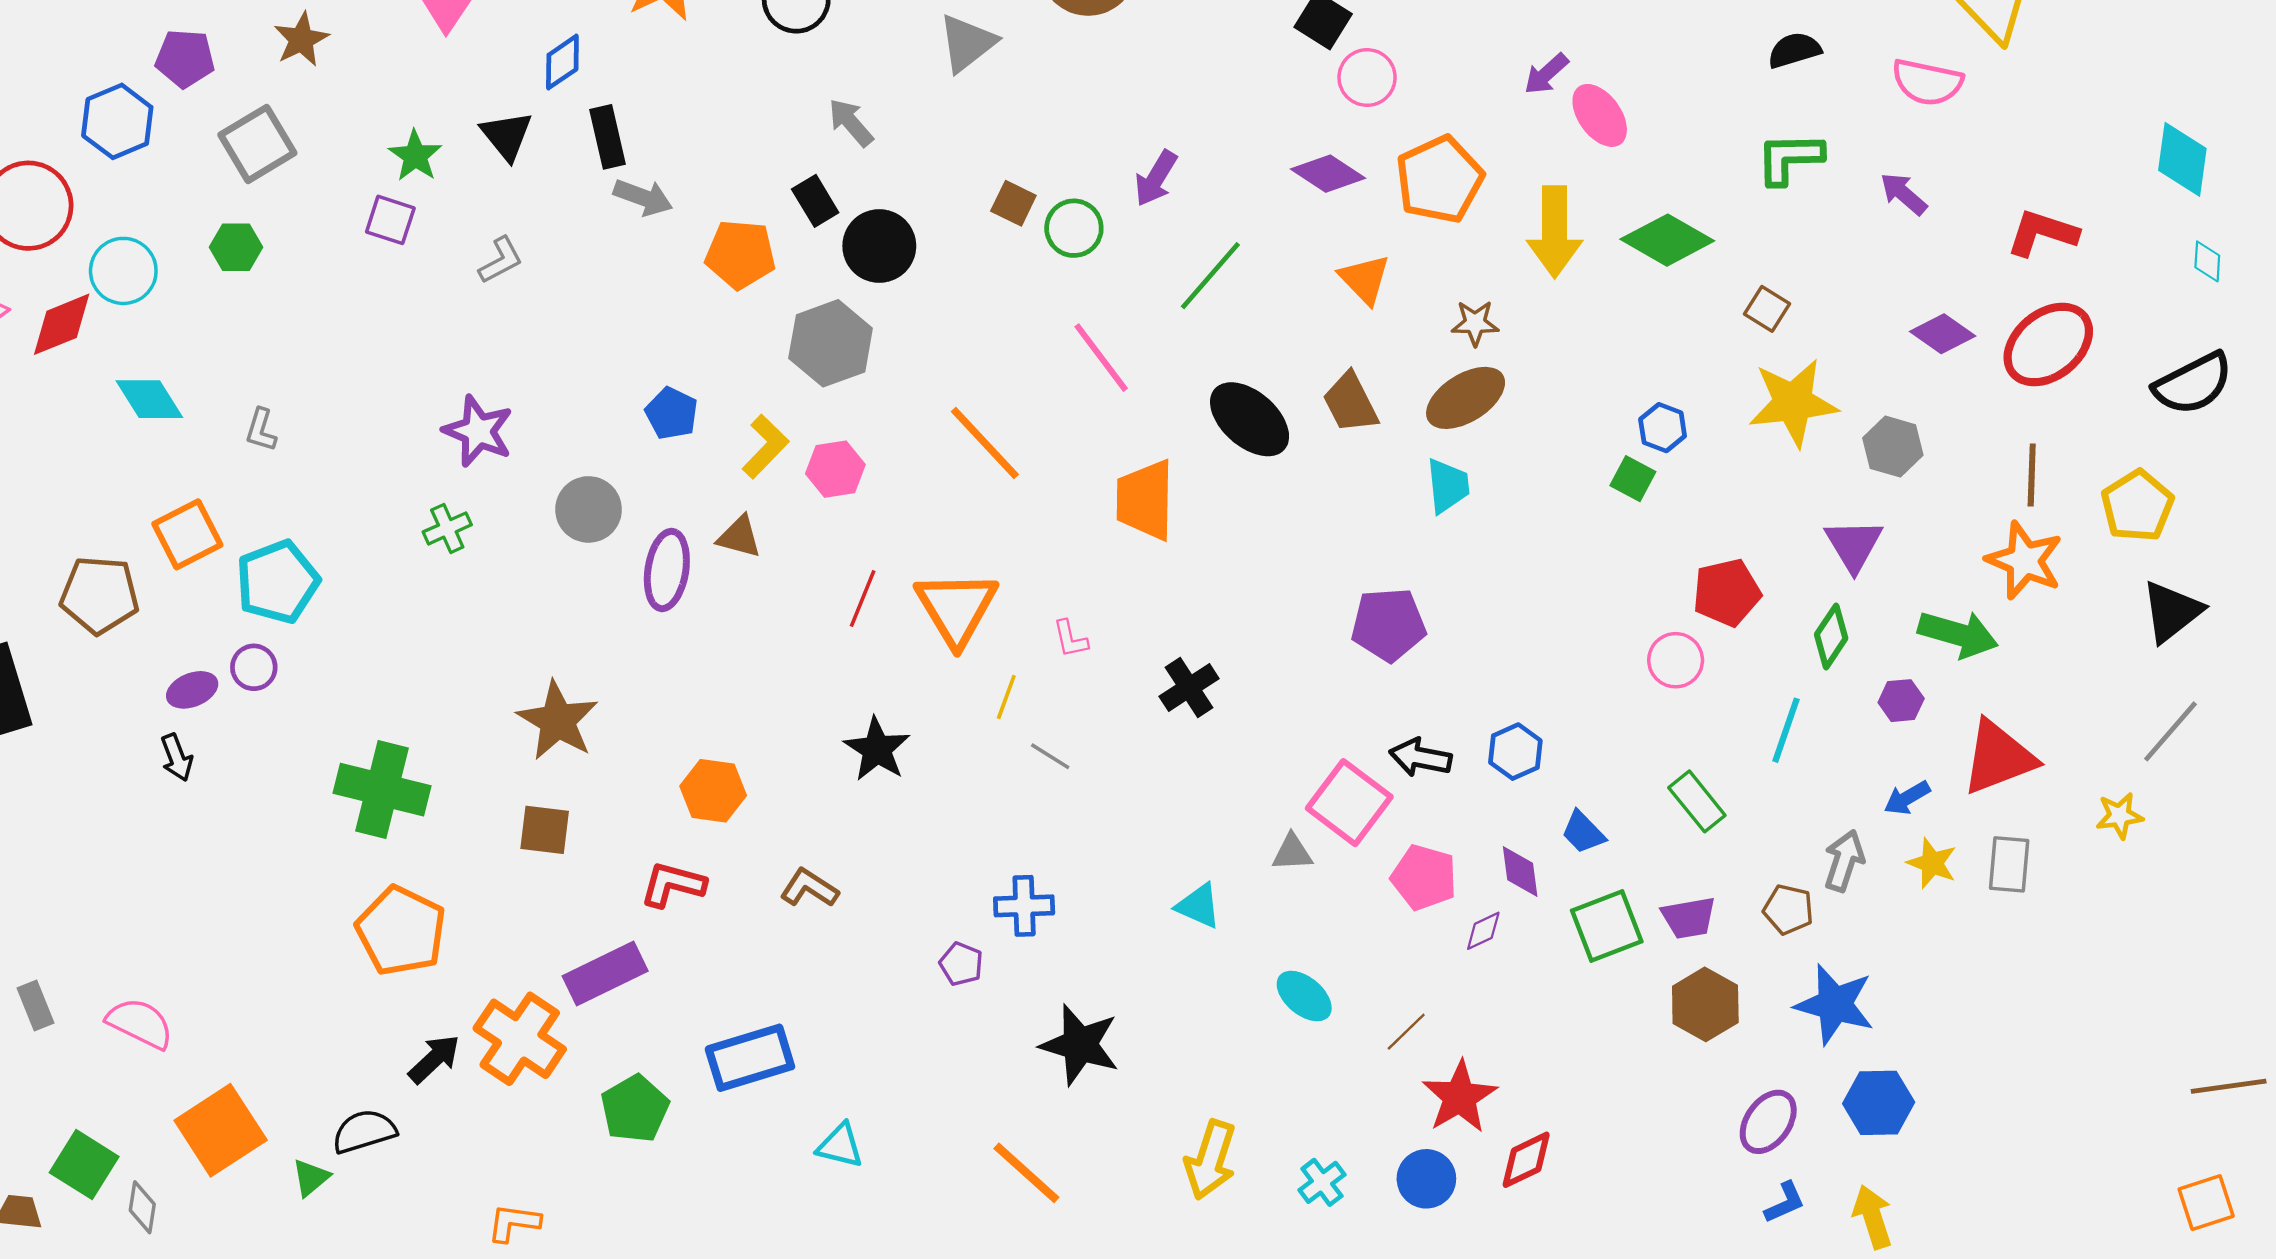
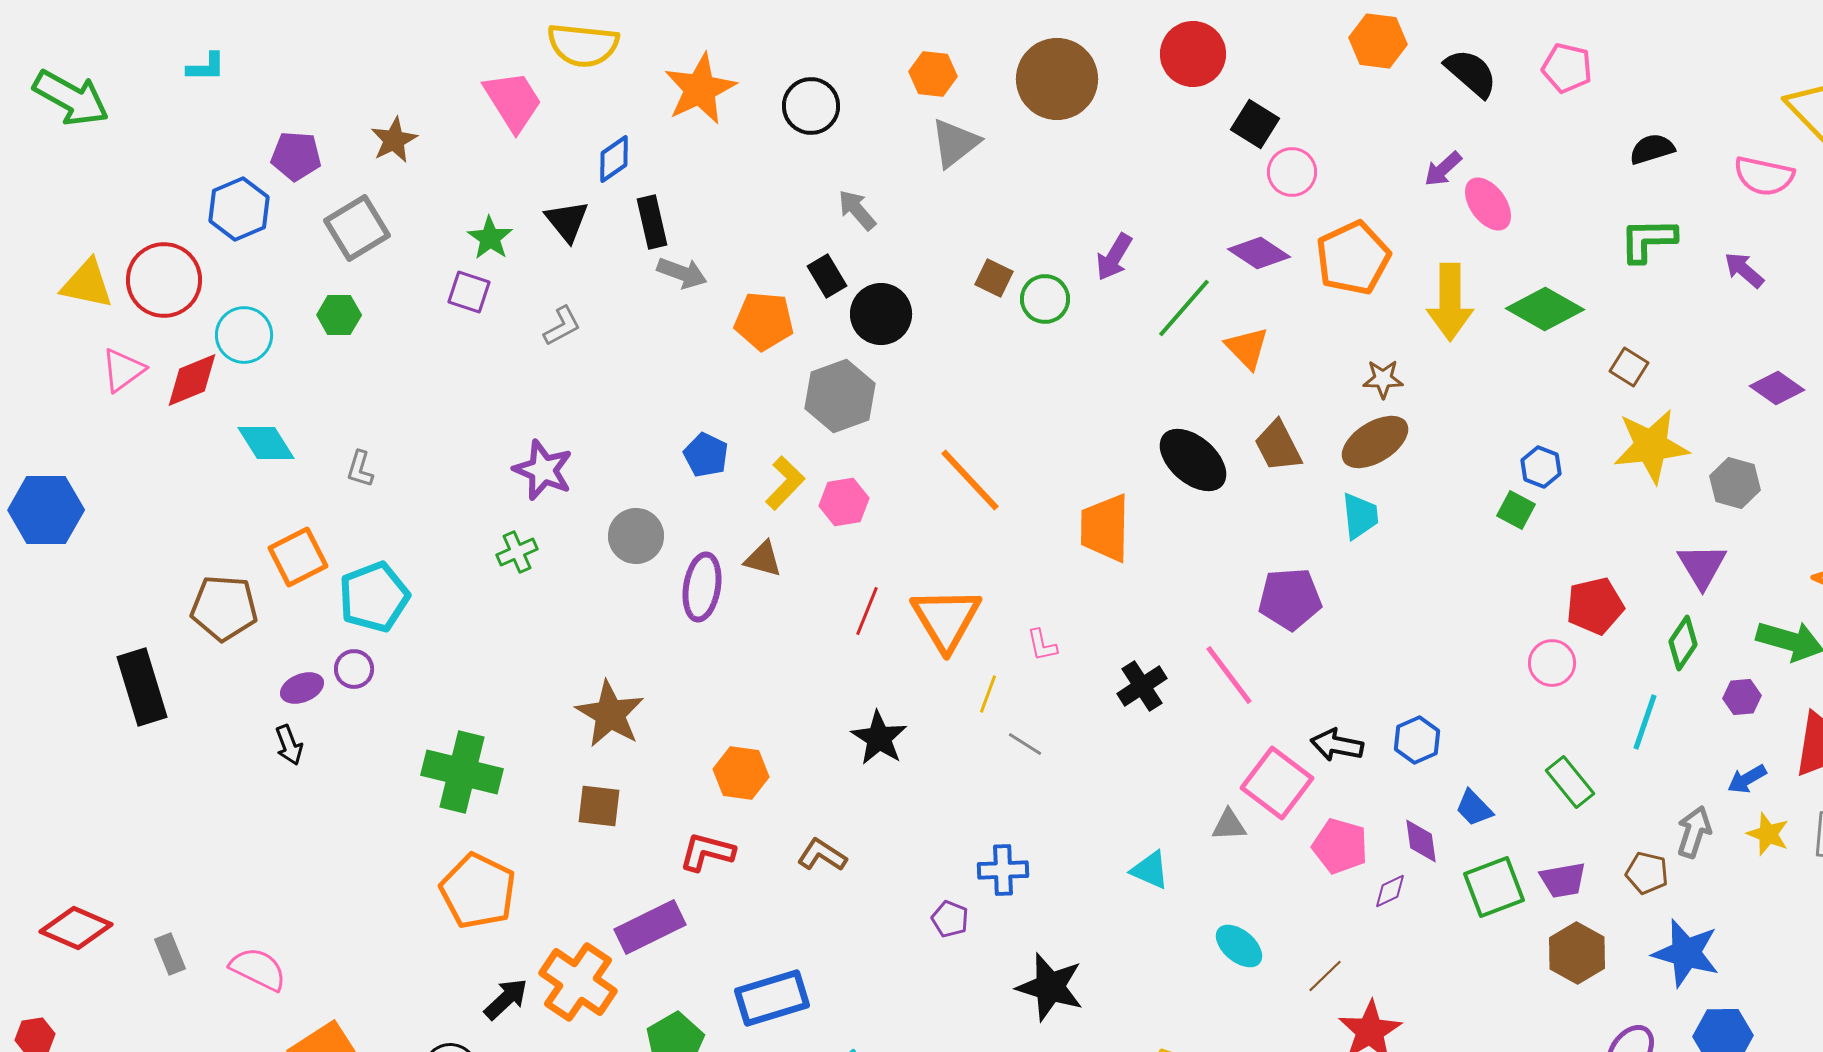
green line: (1210, 276) -> (1184, 308), moved
orange triangle: (1365, 279) -> (1247, 348), moved
pink line: (1101, 358) -> (1229, 675), moved
purple pentagon: (1388, 625) -> (1290, 599), moved

